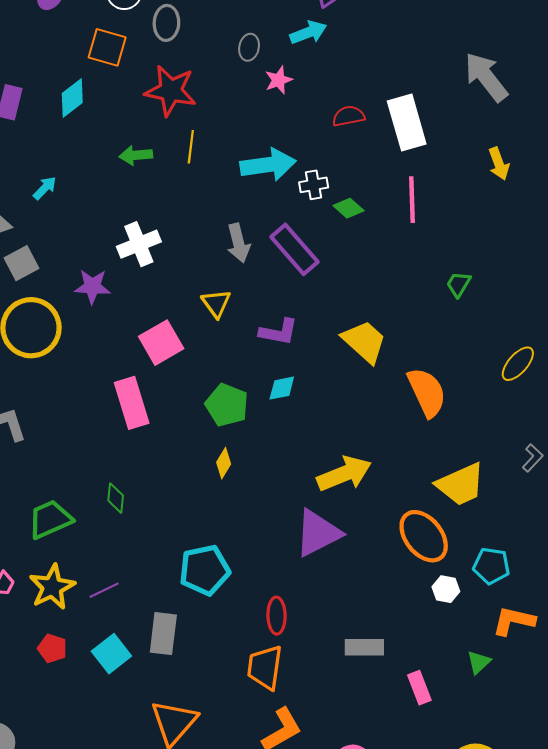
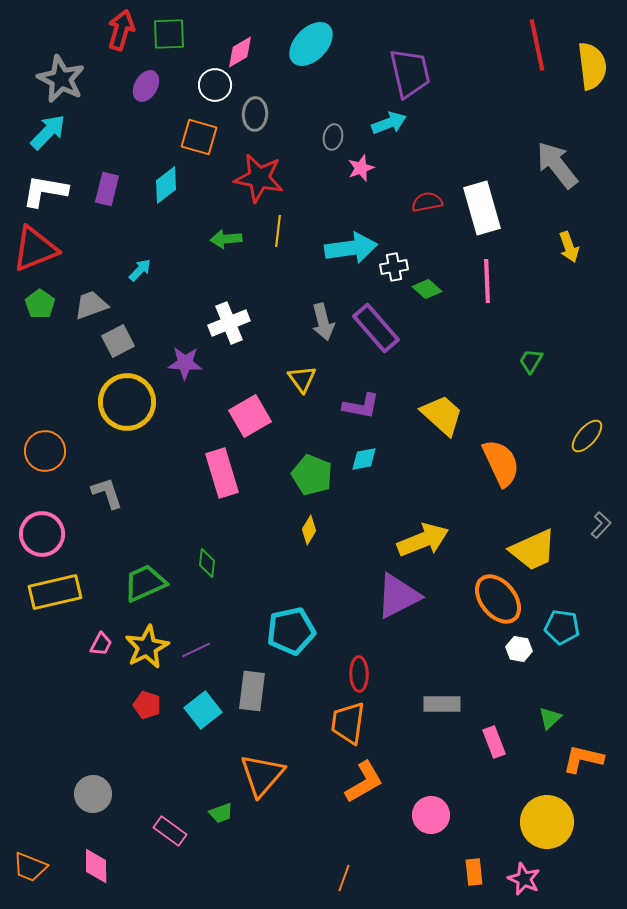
orange L-shape: (514, 621) -> (583, 759), moved

